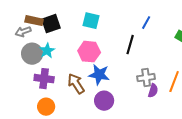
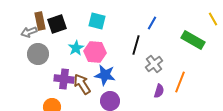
brown rectangle: (34, 21) -> (40, 21), turned 66
cyan star: (47, 51) -> (76, 48), moved
gray cross: (146, 78) -> (154, 64), moved, turned -30
purple cross: (44, 79) -> (64, 79), moved

